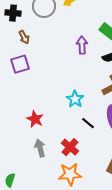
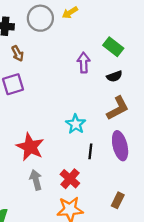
red star: (35, 119) -> (30, 147), size x1.4
black line: (88, 123) -> (90, 151), turned 56

